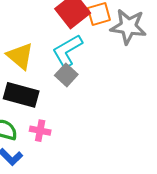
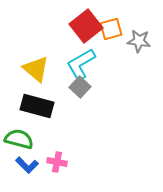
gray star: (128, 27) -> (139, 41), size x0.7
pink cross: (40, 131) -> (57, 162), moved

